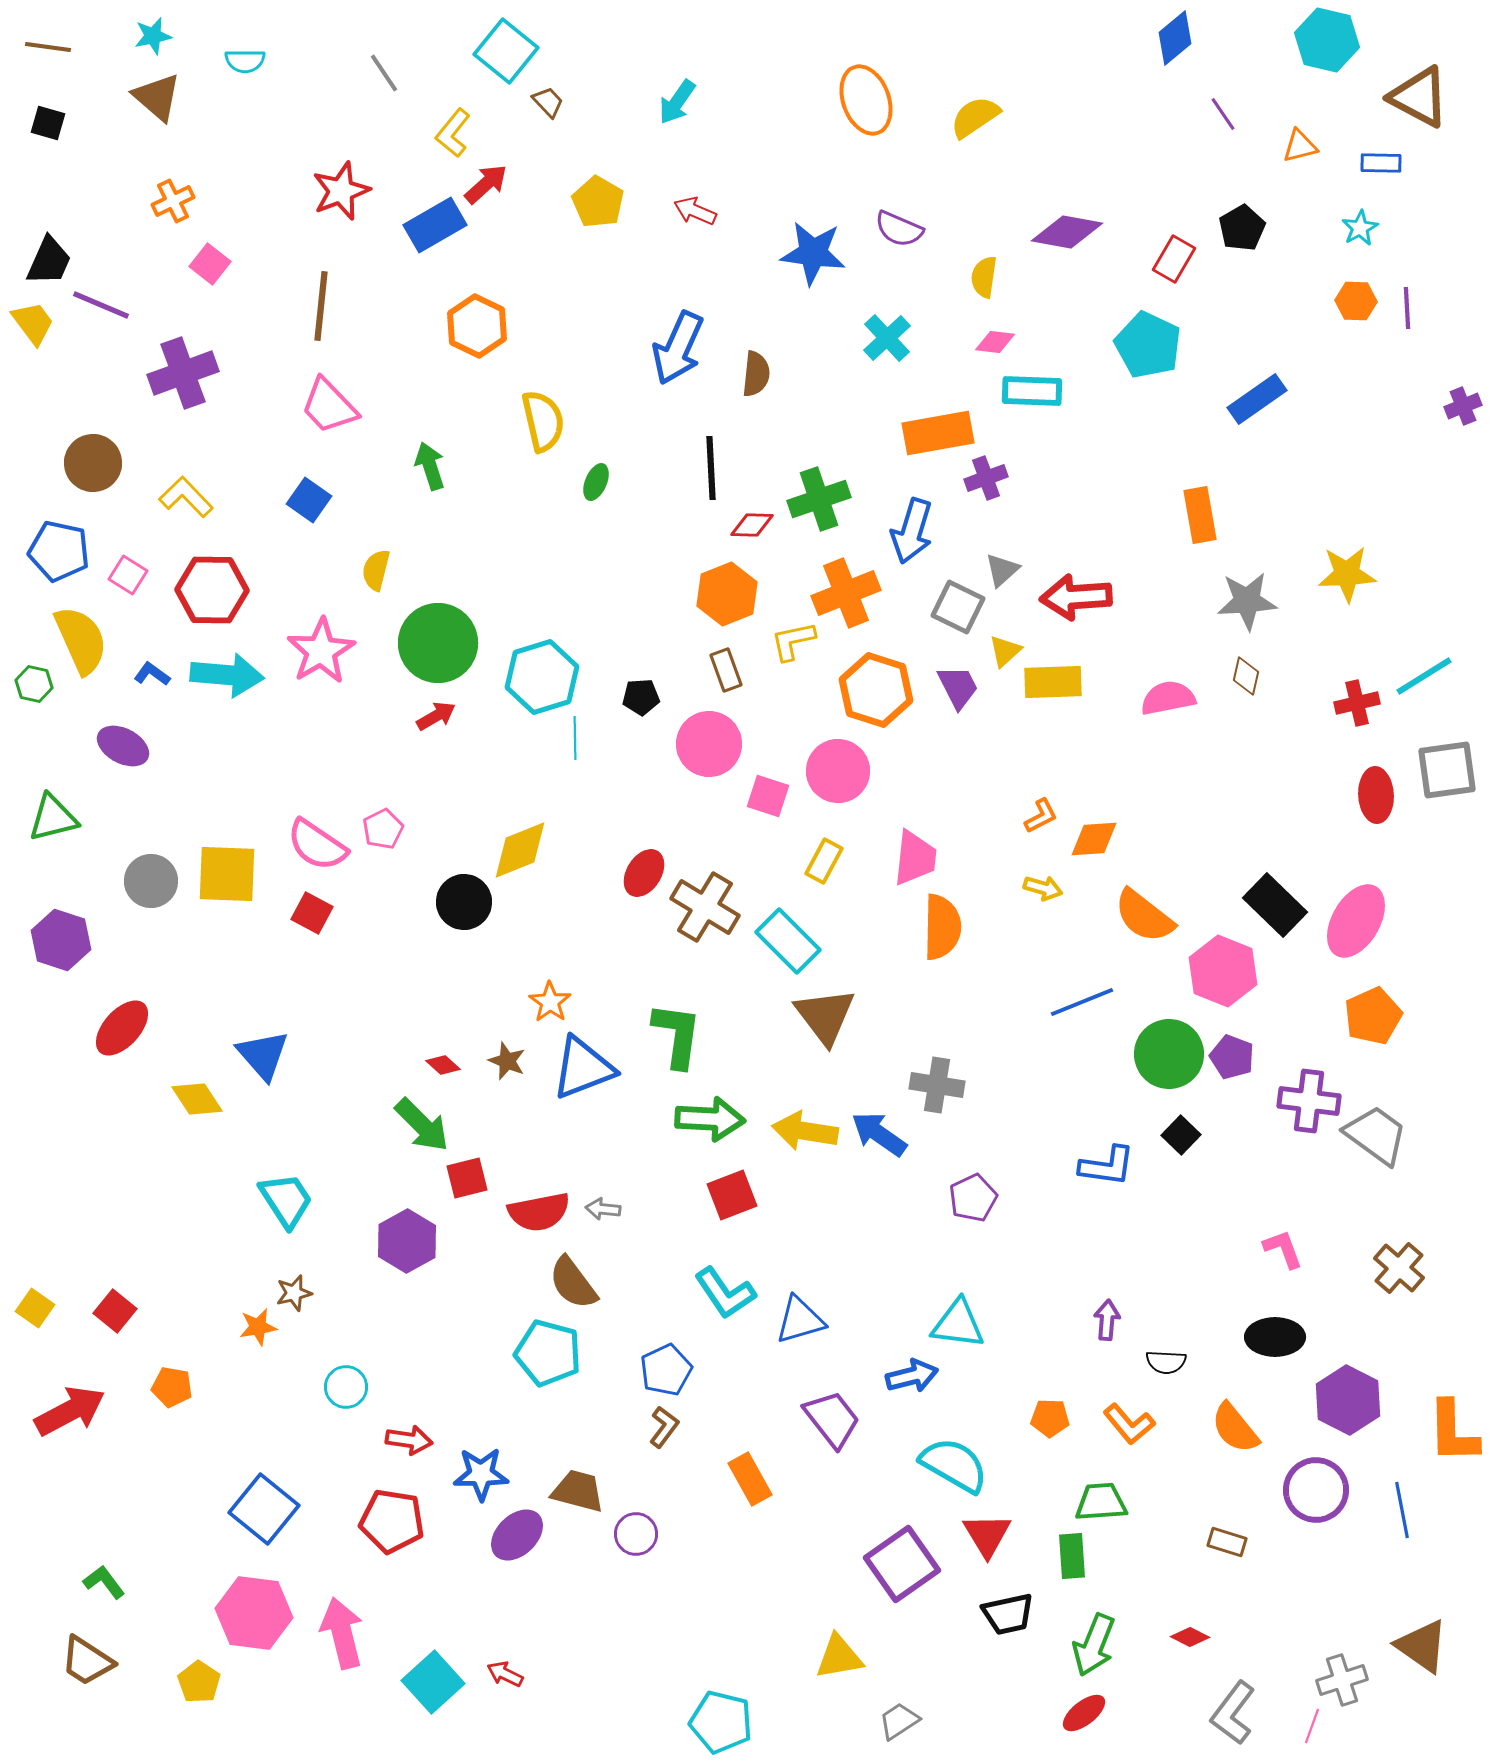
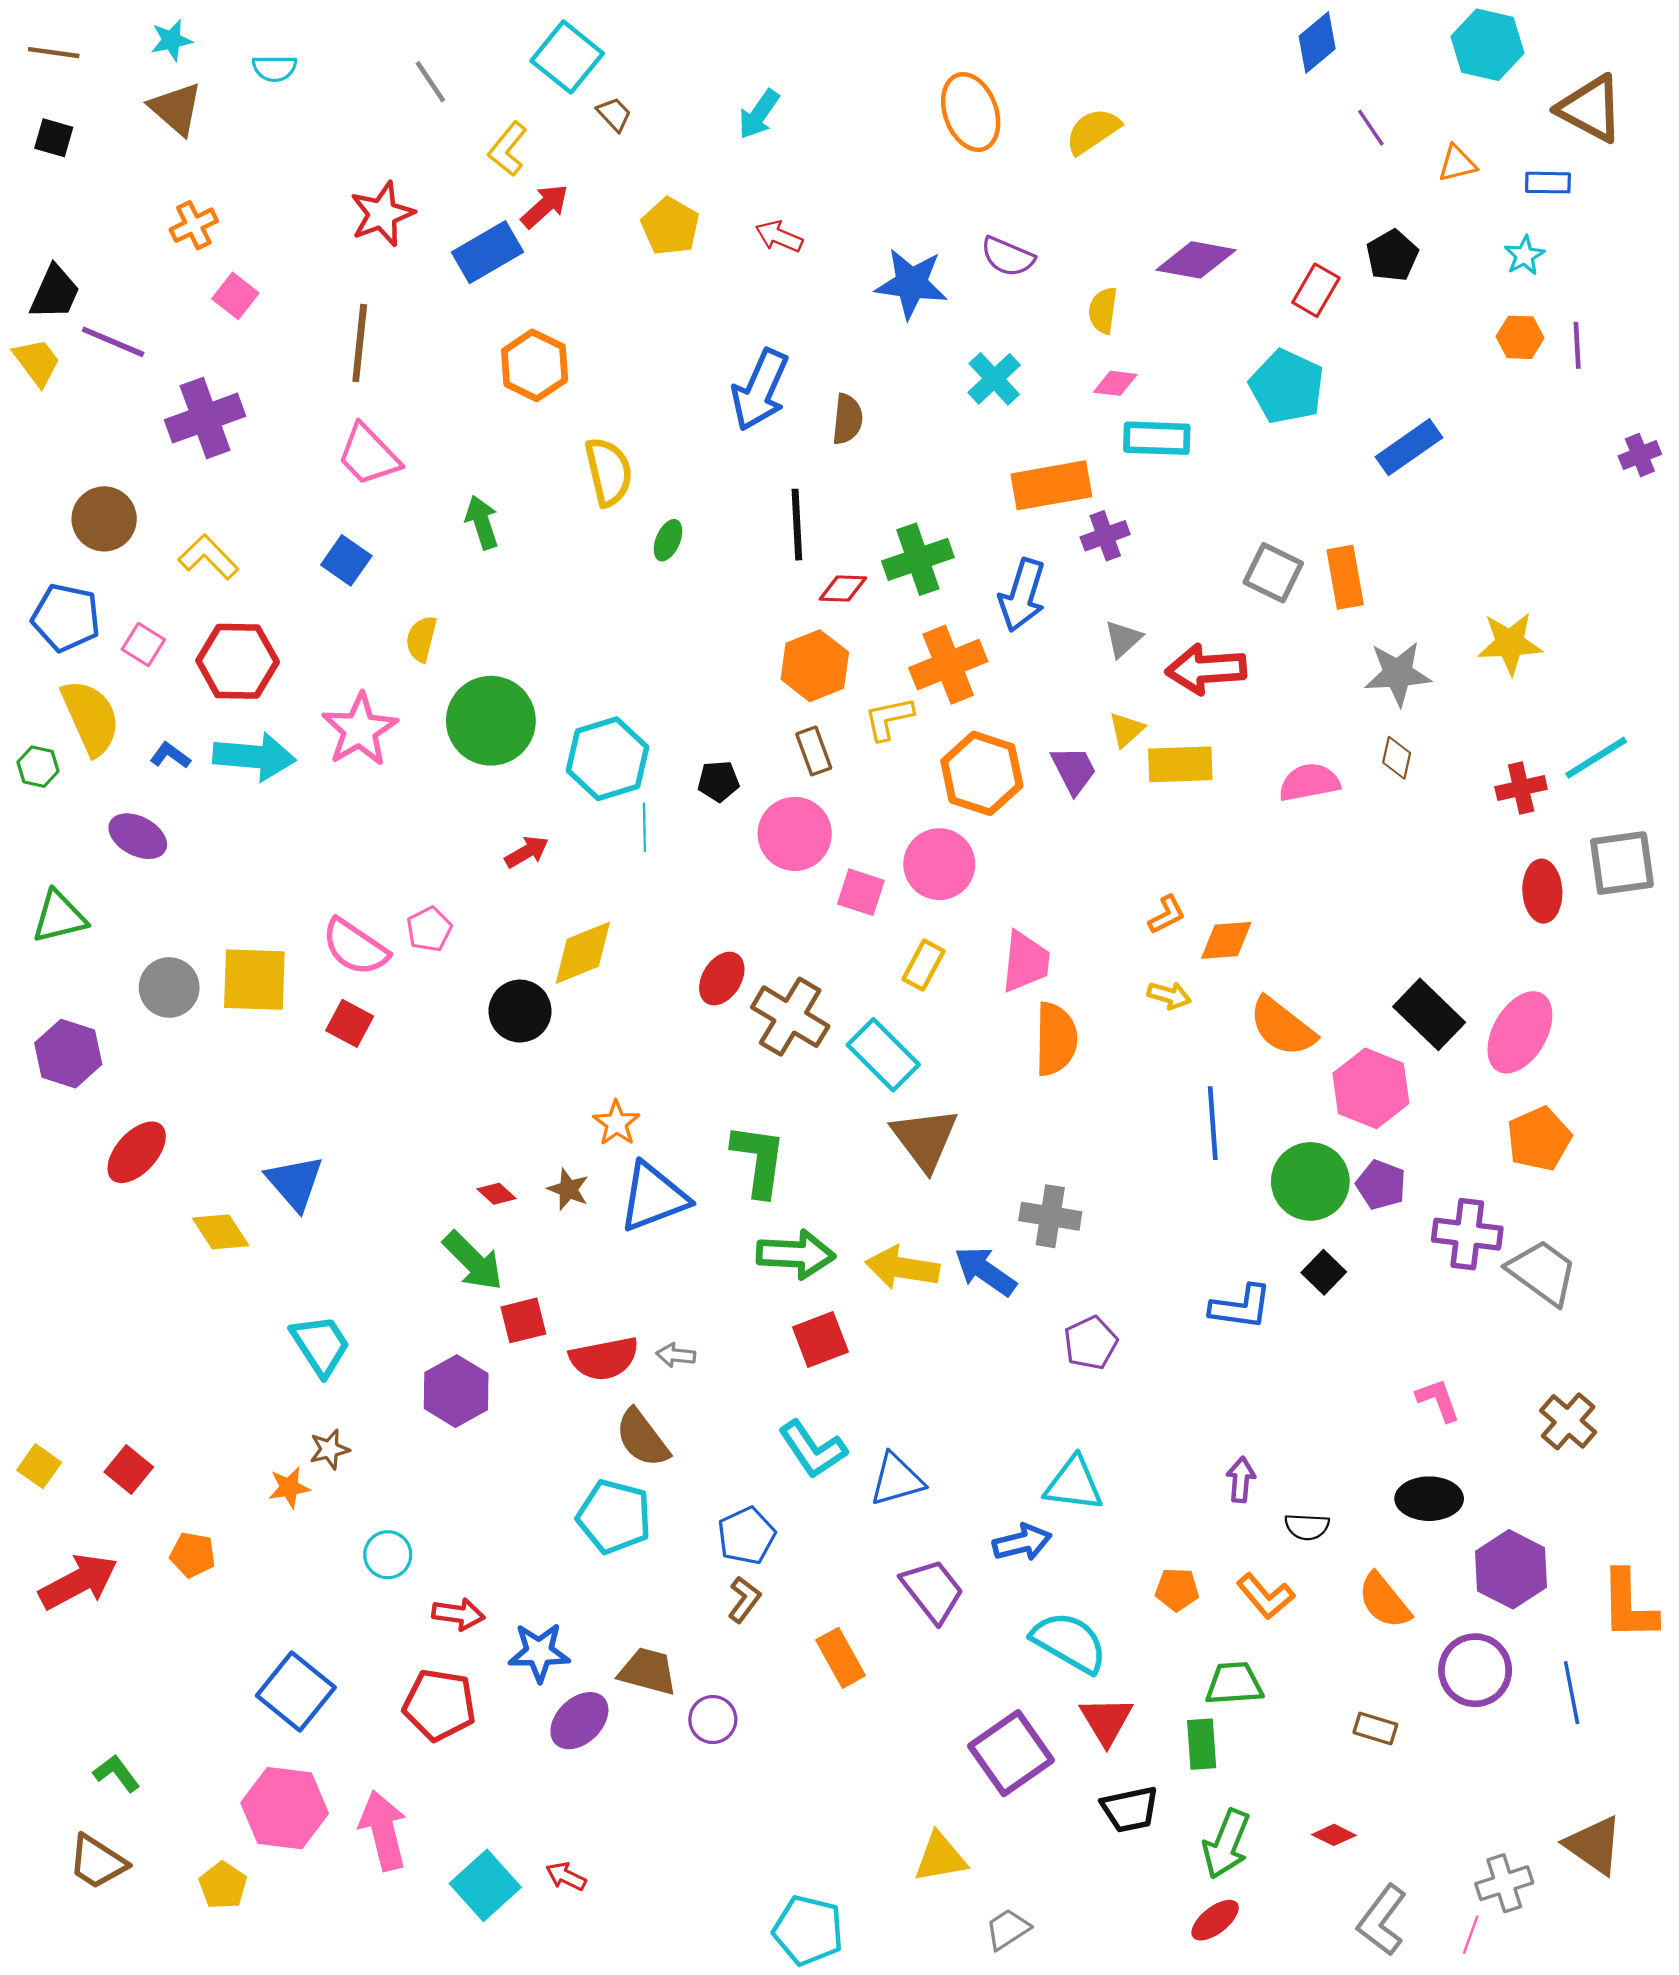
gray square: (958, 607) -> (1273, 573), moved
red arrow: (436, 716) -> (527, 852), moved
blue line: (1082, 1002) -> (1213, 1123), turned -72

